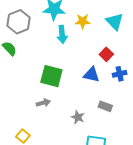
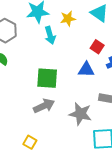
gray arrow: (43, 103) -> (44, 106), size x1.5
gray star: (78, 117) -> (80, 114), size x1.6

